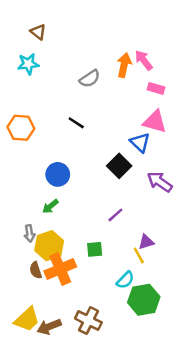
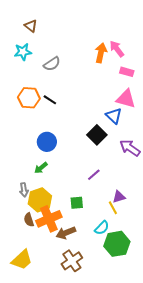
gray semicircle: (90, 79) -> (52, 64), moved
black line: (76, 123) -> (50, 100), moved
orange hexagon: (21, 128) -> (29, 98), moved
brown cross: (88, 321) -> (72, 261), turned 30
brown arrow: (49, 327) -> (66, 233), moved

